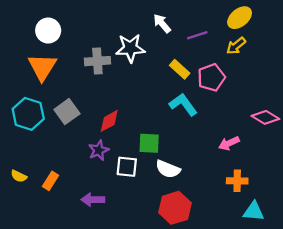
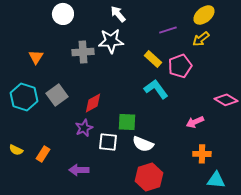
white arrow: (162, 23) -> (118, 14), moved
white circle: (48, 31) -> (63, 14), moved
orange triangle: (42, 67) -> (36, 57), size x0.6

